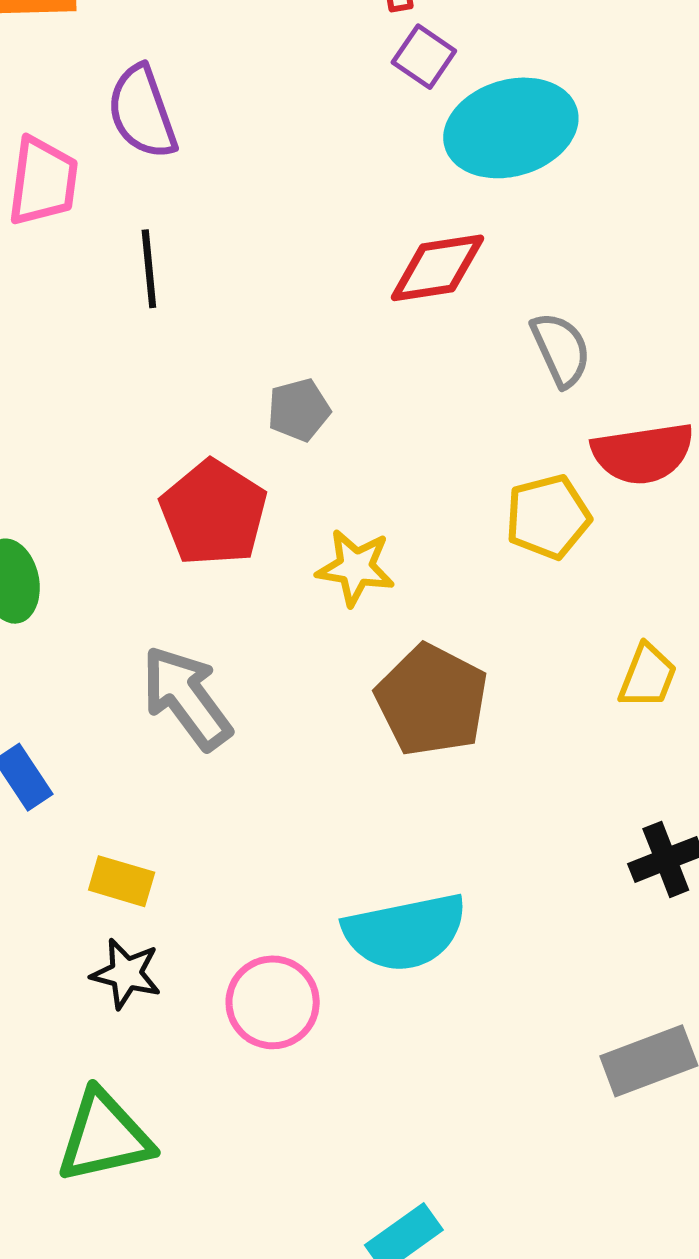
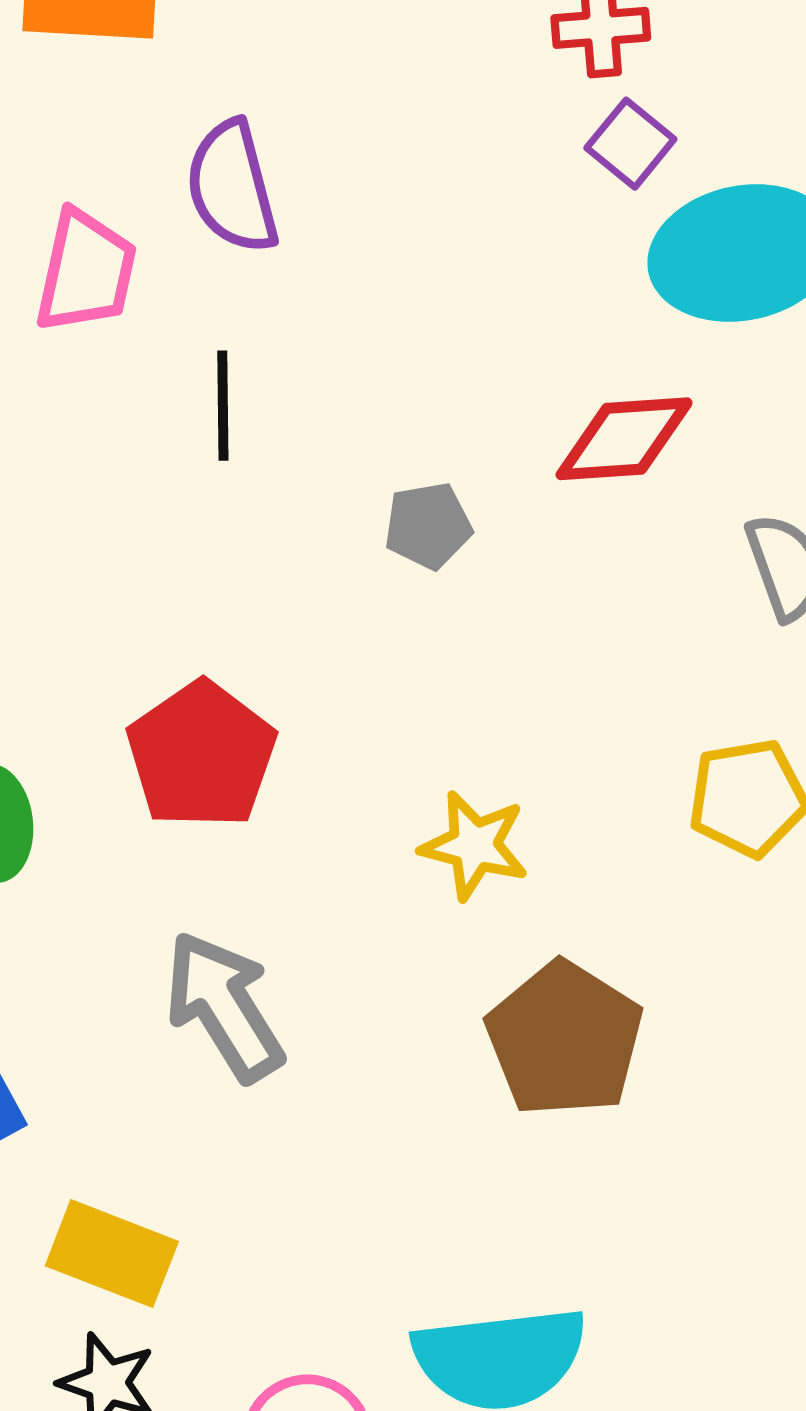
gray pentagon: (299, 410) -> (428, 526), moved
red pentagon: (214, 513) -> (201, 755), moved
yellow rectangle: (122, 881) -> (112, 1254), size x1.4

